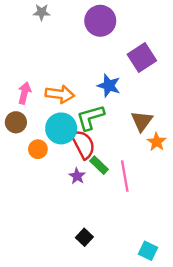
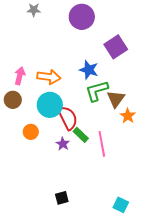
green L-shape: (90, 117) -> (97, 91), moved
orange circle: (38, 149) -> (31, 132), moved
black square: (84, 237) -> (62, 198), moved, turned 32

